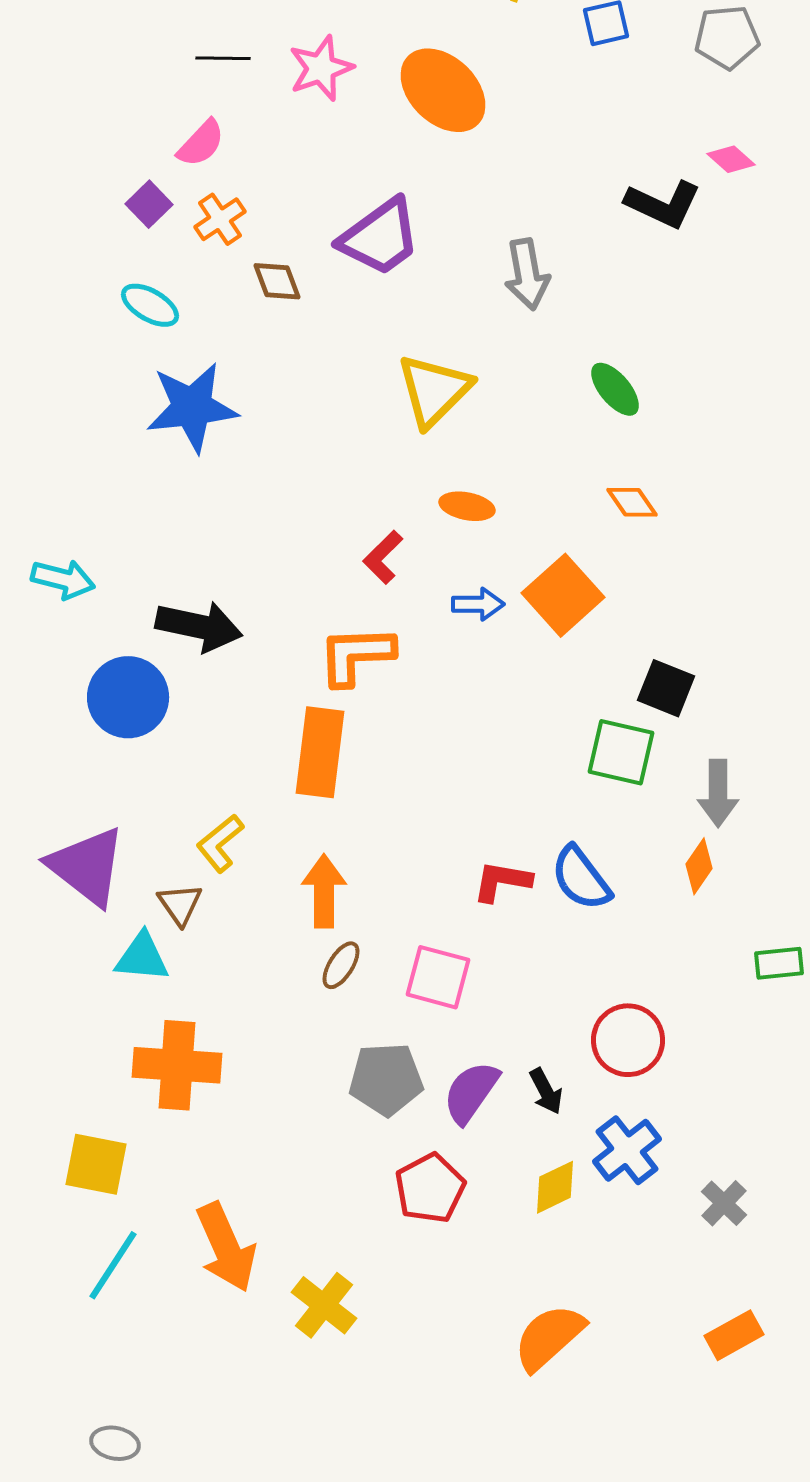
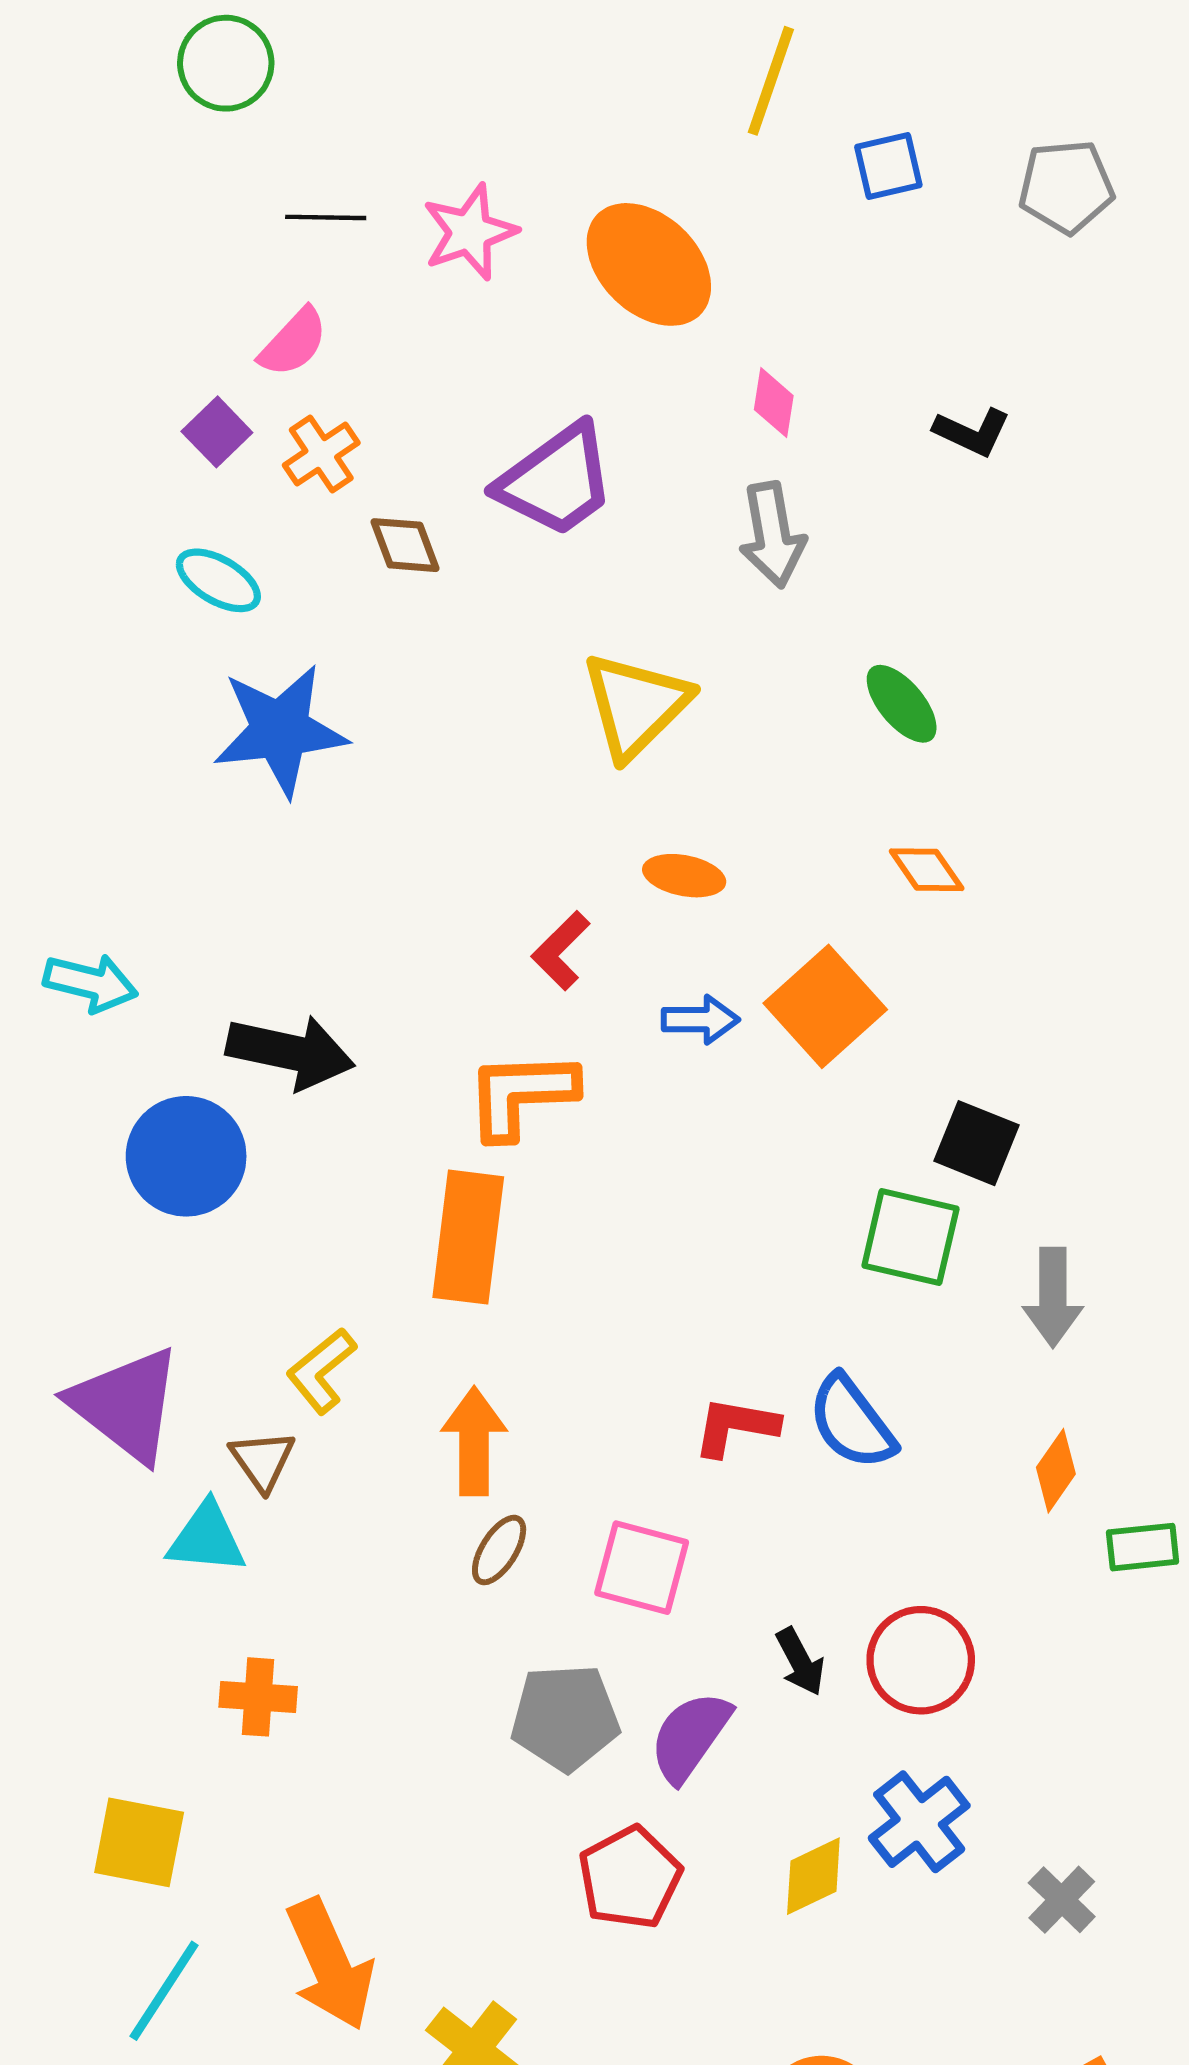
pink diamond: (731, 159) -> (774, 403), moved, turned 57
black L-shape: (663, 204) -> (972, 432), size x0.7
orange diamond: (699, 866) -> (1056, 1471), moved
orange cross: (177, 1065) -> (258, 1697), size x0.6
black arrow: (546, 1091) -> (800, 1662), moved

